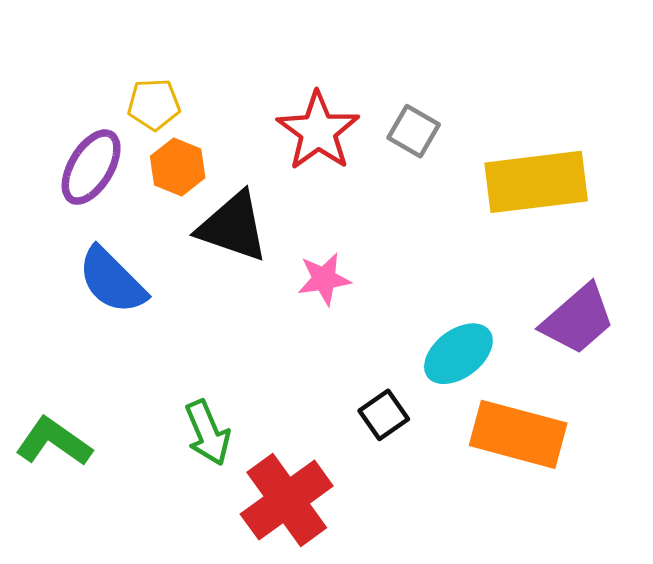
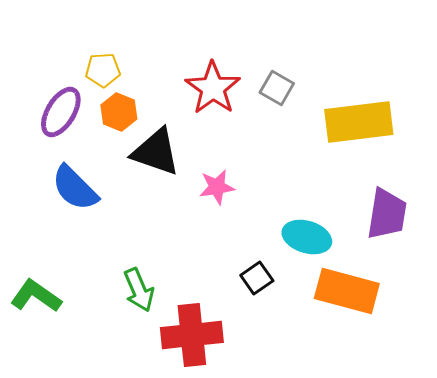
purple trapezoid: (578, 319) -> (387, 214), turned -40
cyan ellipse: (458, 354) -> (307, 237), turned 54
red cross: (287, 500) -> (192, 335), turned 30

